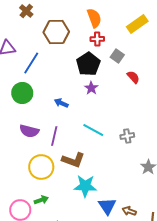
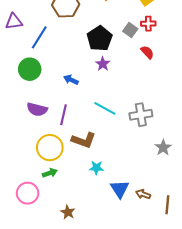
red cross: (97, 39) -> (148, 24), moved
gray cross: (127, 136) -> (141, 115), size x1.5
cyan star: (85, 186) -> (96, 168), size x0.6
green arrow: (41, 200) -> (50, 173), moved

